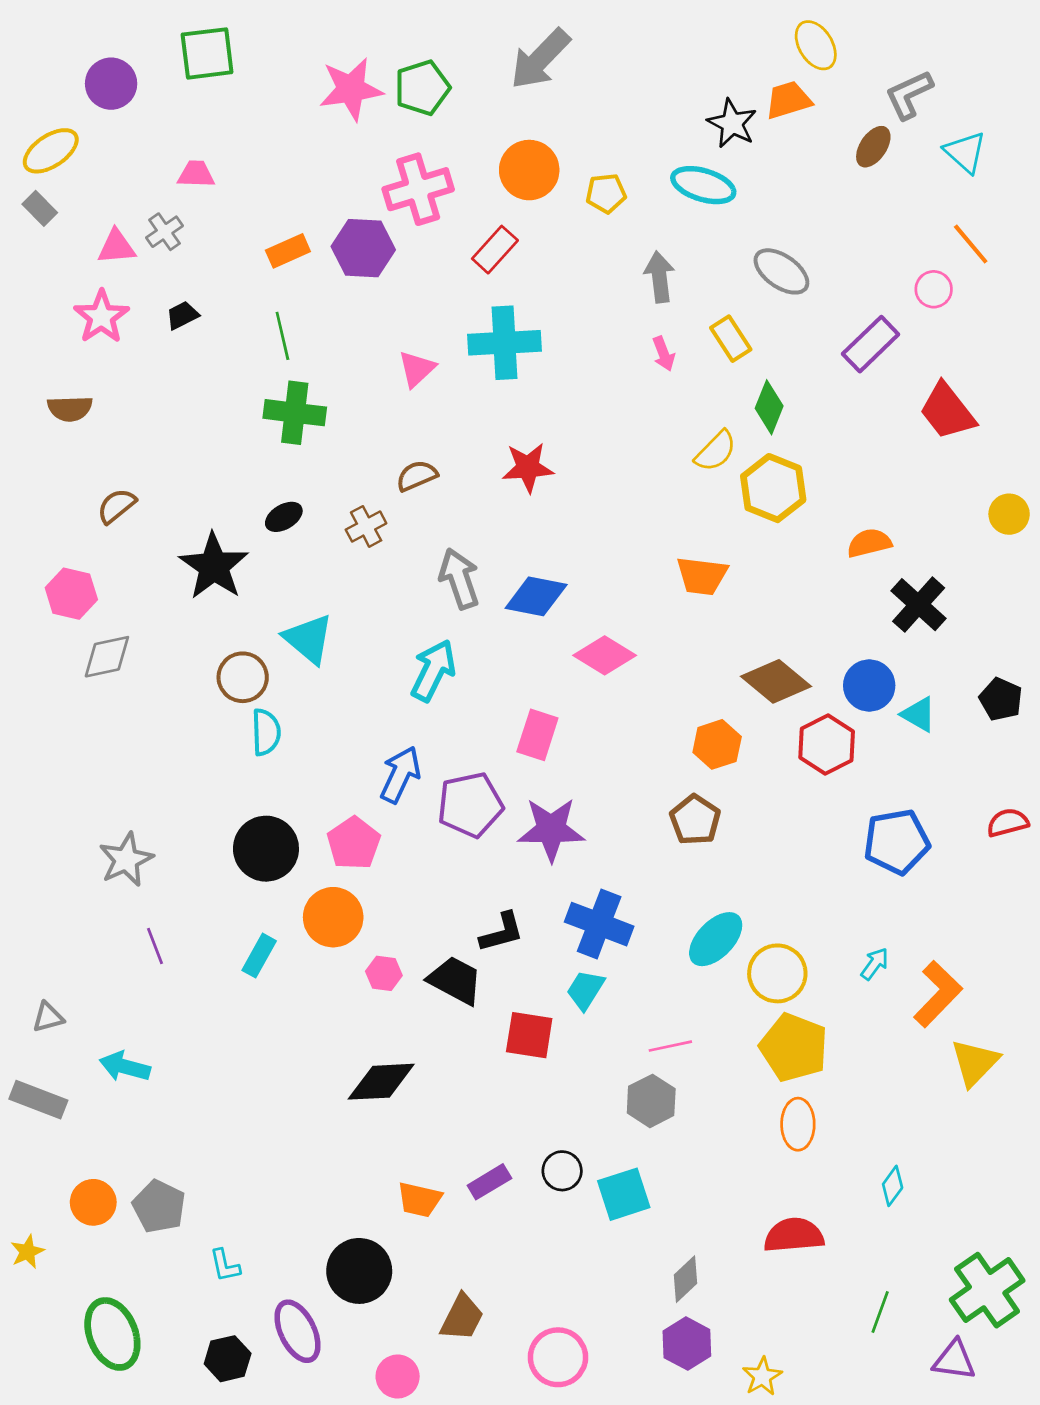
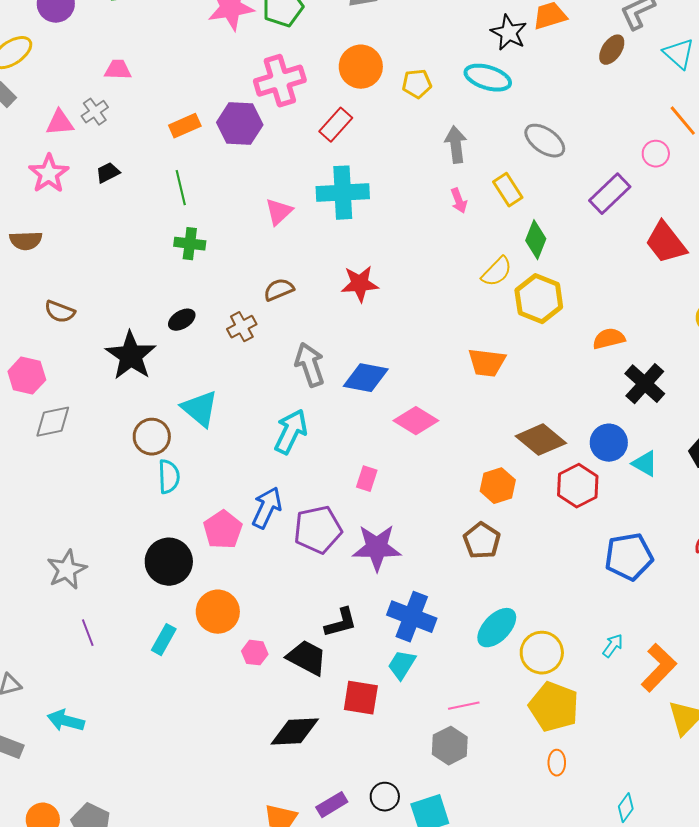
green cross: (295, 413) -> (190, 244), size x0.7
brown semicircle: (117, 506) -> (60, 312), turned -120
pink rectangle: (537, 735) -> (367, 479), size x0.7
pink pentagon: (354, 843) -> (223, 530), moved
black diamond: (381, 1082) -> (295, 732), moved
orange ellipse: (798, 1124) -> (557, 763), size x0.7

